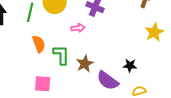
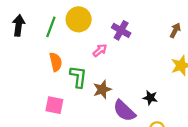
pink arrow: (78, 28) -> (100, 50), turned -40

